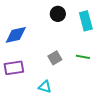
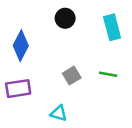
black circle: (58, 14) -> (65, 18), moved
blue diamond: (16, 35) -> (21, 46), turned -50

